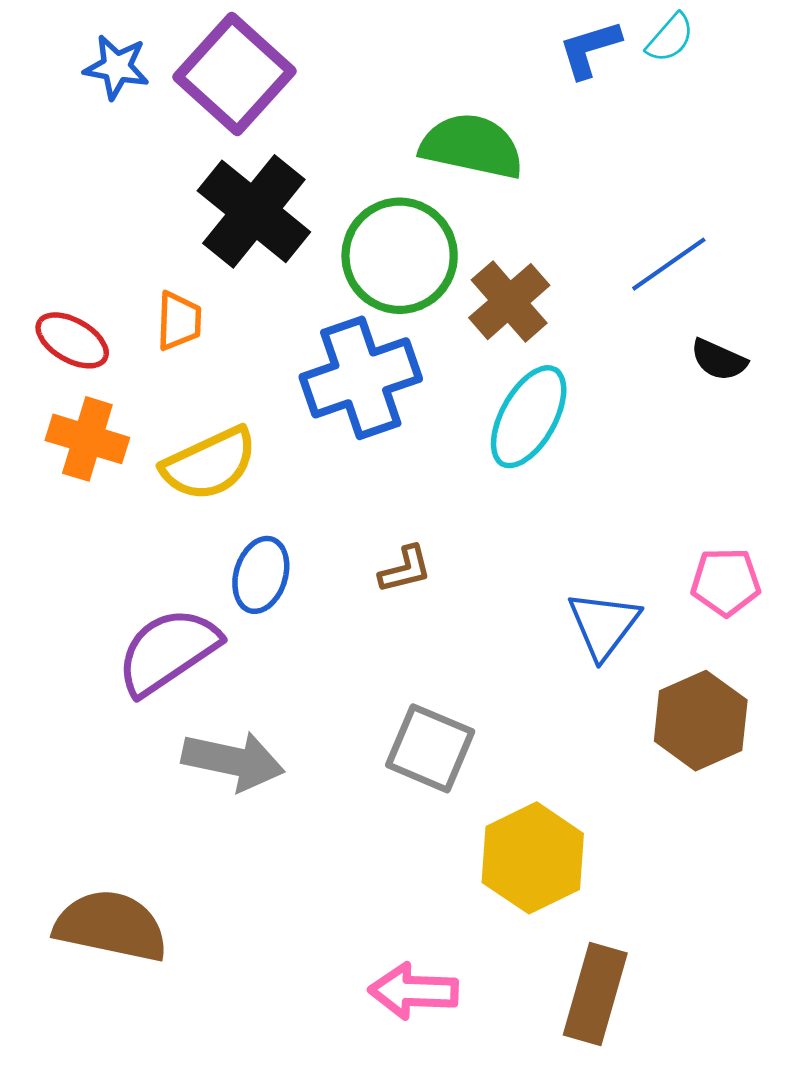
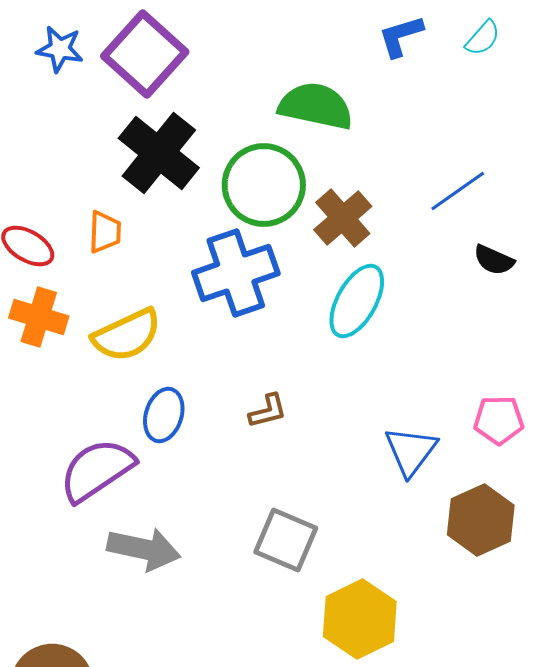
cyan semicircle: (670, 38) -> (483, 38), moved

